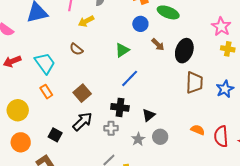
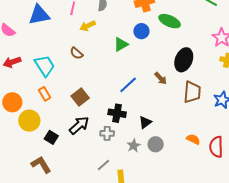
brown arrow: (158, 45) -> (161, 78), moved
green triangle: (122, 50) -> (121, 44), moved
yellow circle: (18, 110) -> (29, 121), moved
orange circle: (21, 142) -> (12, 102), moved

